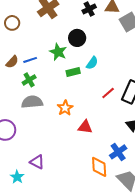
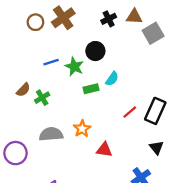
brown circle: (12, 23) -> (35, 22), moved
blue line: (30, 60) -> (51, 62), moved
brown semicircle: (12, 62) -> (23, 90), moved
gray semicircle: (32, 102) -> (51, 134), moved

